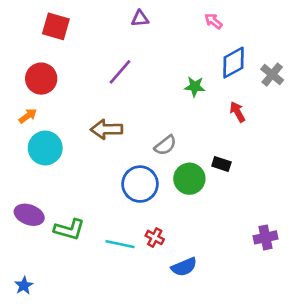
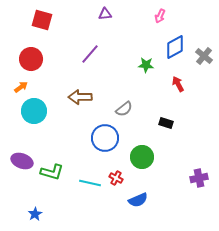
pink arrow: (213, 21) -> (160, 16), turned -104
green circle: (189, 179) -> (142, 157), moved
blue star: (24, 286) -> (35, 214), moved

